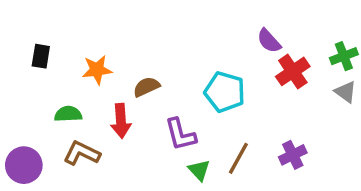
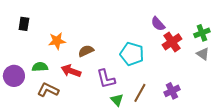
black rectangle: (41, 56) -> (24, 24), moved
red arrow: (121, 121) -> (71, 71), turned 114
purple circle: (24, 165) -> (14, 76), moved

